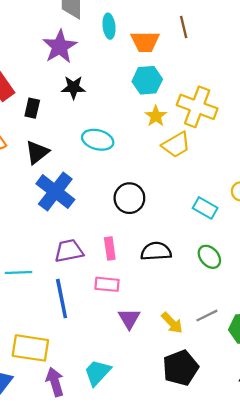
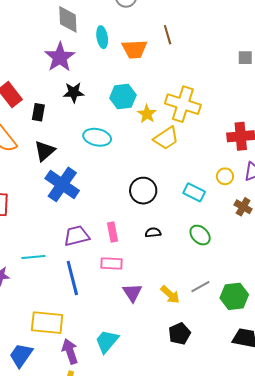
cyan hexagon: (147, 80) -> (123, 97), moved
black circle: (129, 198) -> (143, 191), moved
black semicircle: (156, 251) -> (153, 233), size x0.6
black pentagon: (181, 368) -> (180, 334), size x0.7

